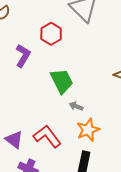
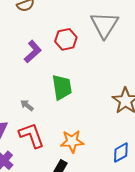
gray arrow: (76, 106) -> (27, 105), moved

